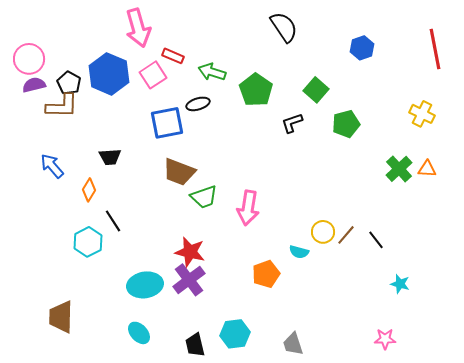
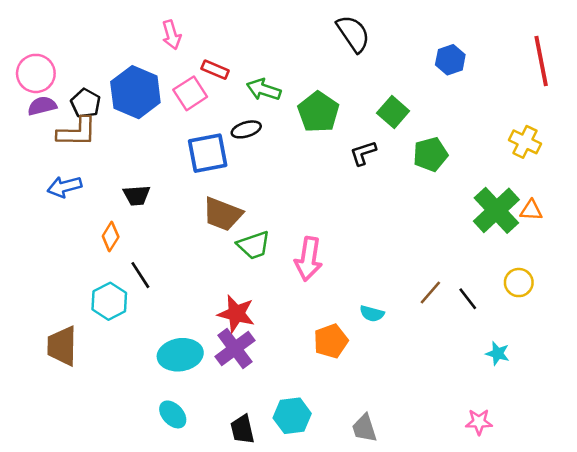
pink arrow: (138, 28) -> (172, 35), size x0.6
blue arrow: (52, 166) -> (64, 187), moved, turned -64
green cross: (399, 169) -> (496, 210), size x1.4
yellow circle: (323, 232) -> (519, 283), moved
brown trapezoid: (61, 317) -> (62, 346), moved

